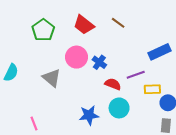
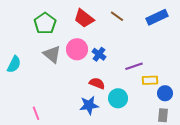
blue rectangle: (160, 52) -> (157, 17), moved
gray triangle: (52, 78) -> (52, 54), moved
red semicircle: (113, 84) -> (97, 83), moved

